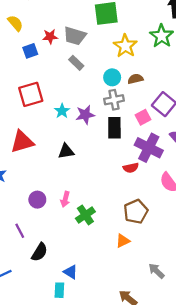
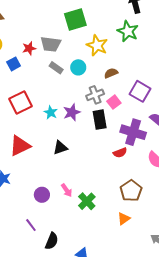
cyan circle: (112, 77) -> (78, 67), moved
pink square: (143, 117) -> (114, 102), moved
pink arrow: (65, 199) -> (67, 190), turned -40

